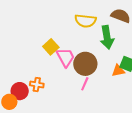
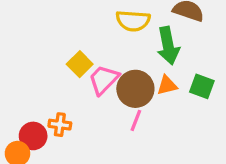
pink trapezoid: (66, 57) -> (104, 80), turned -105
orange triangle: (118, 71) -> (167, 85), moved

